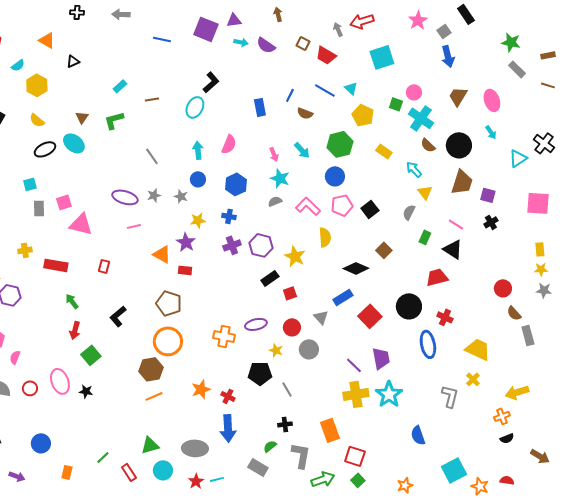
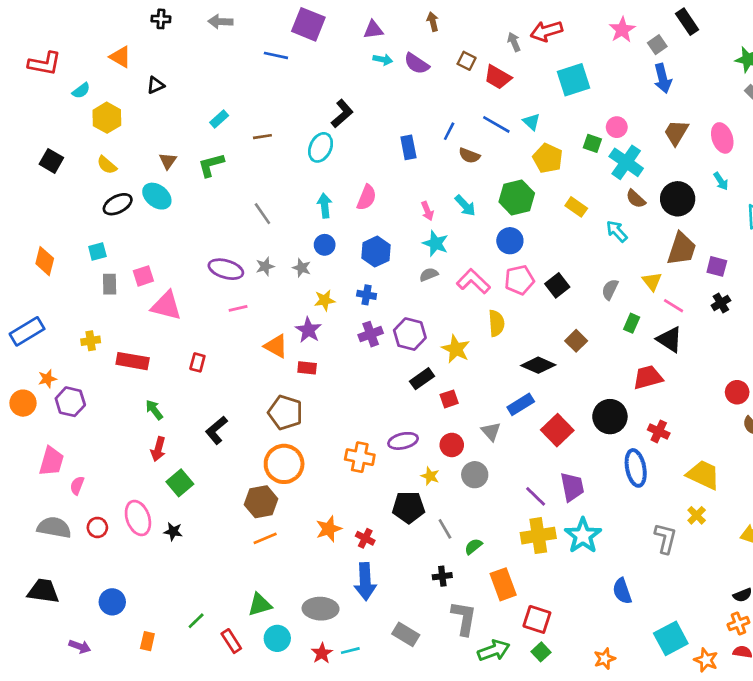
purple square: (206, 29) -> (308, 24), moved
yellow triangle: (425, 192) -> (652, 281), moved
orange cross: (502, 416) -> (738, 623), moved
green semicircle: (270, 446) -> (473, 546), moved

